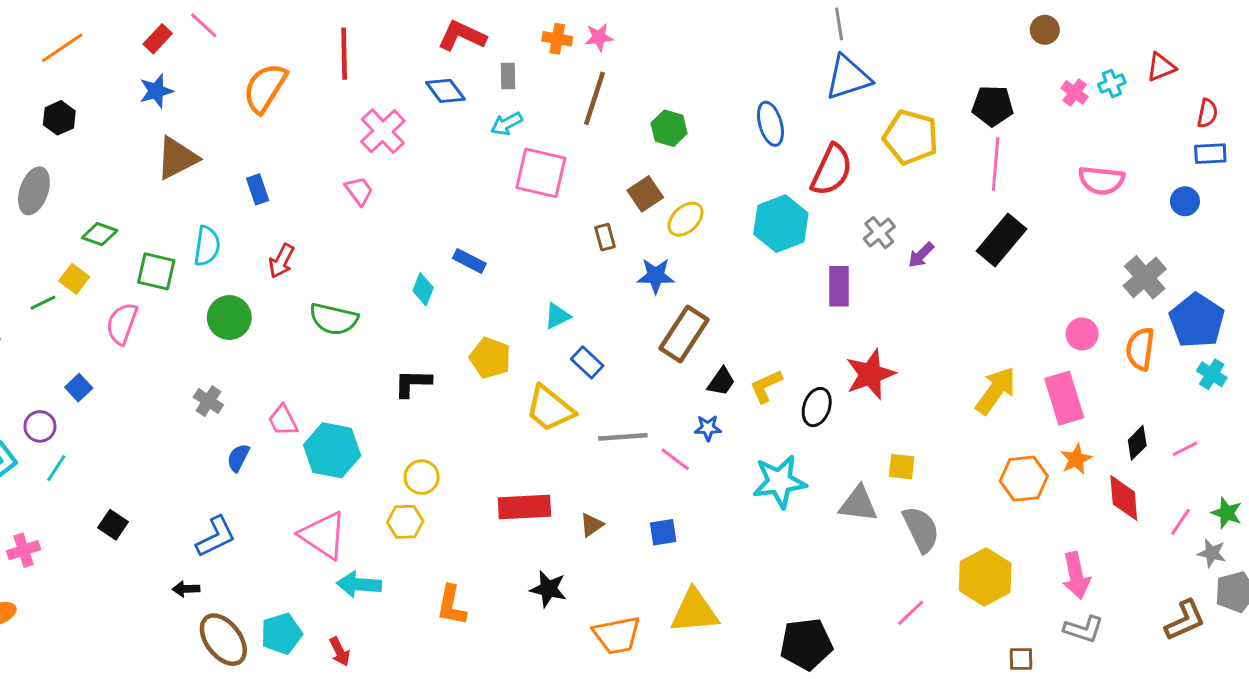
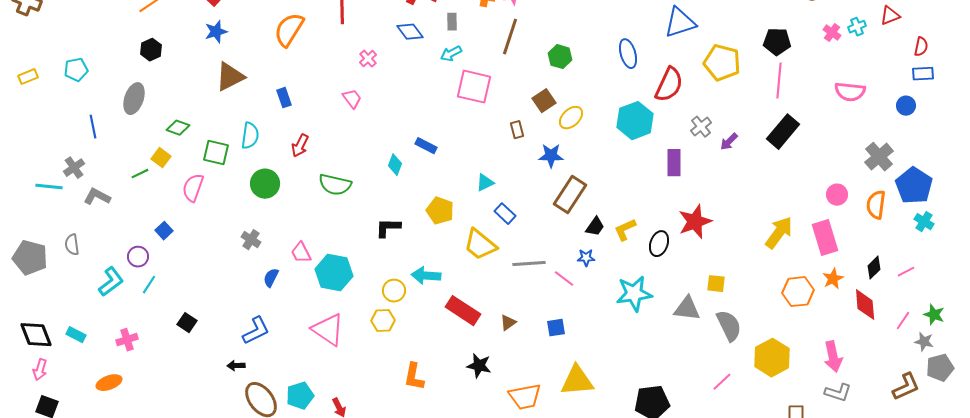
pink cross: (383, 131) -> (368, 59), size x0.6
red rectangle: (524, 507) -> (463, 311), turned 36
cyan arrow: (359, 584) -> (426, 276), moved

